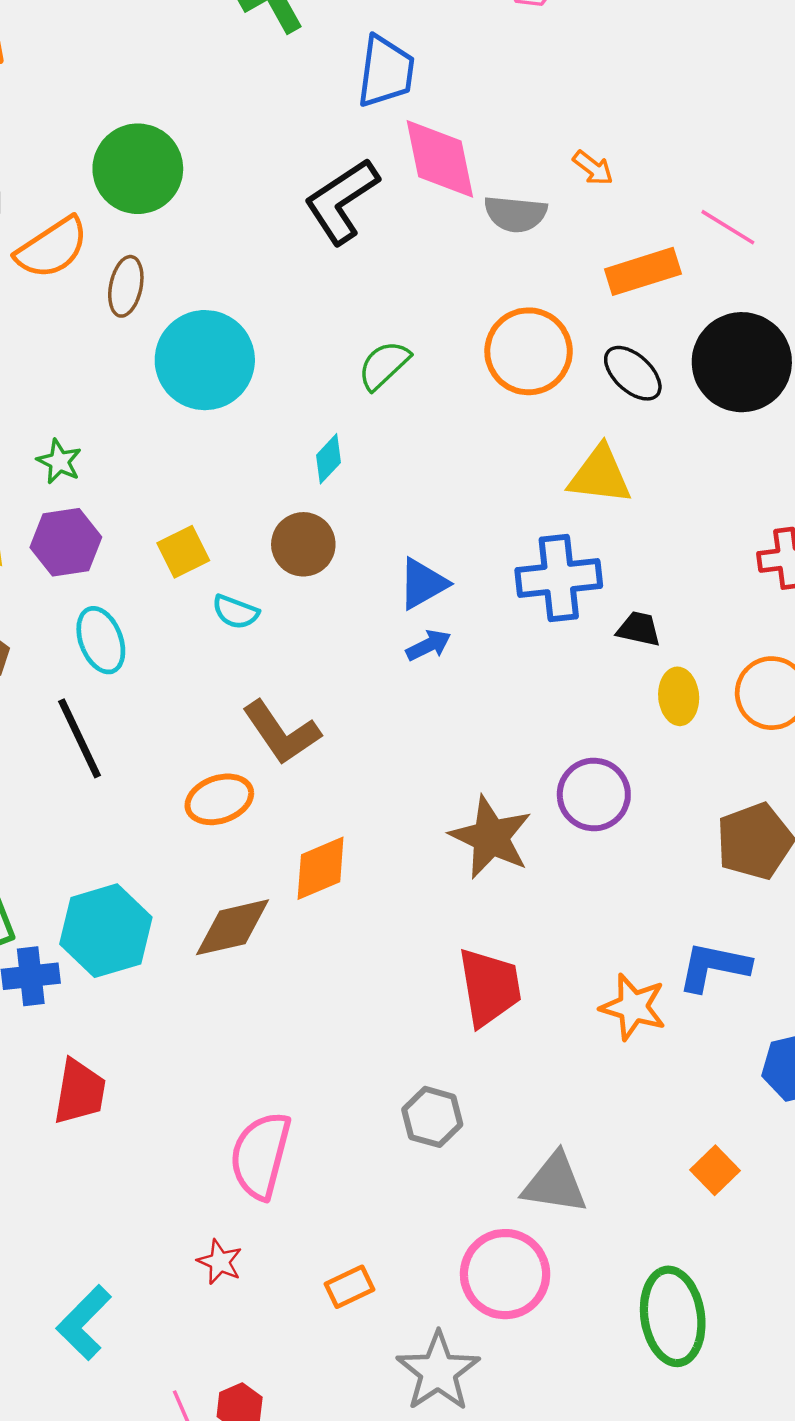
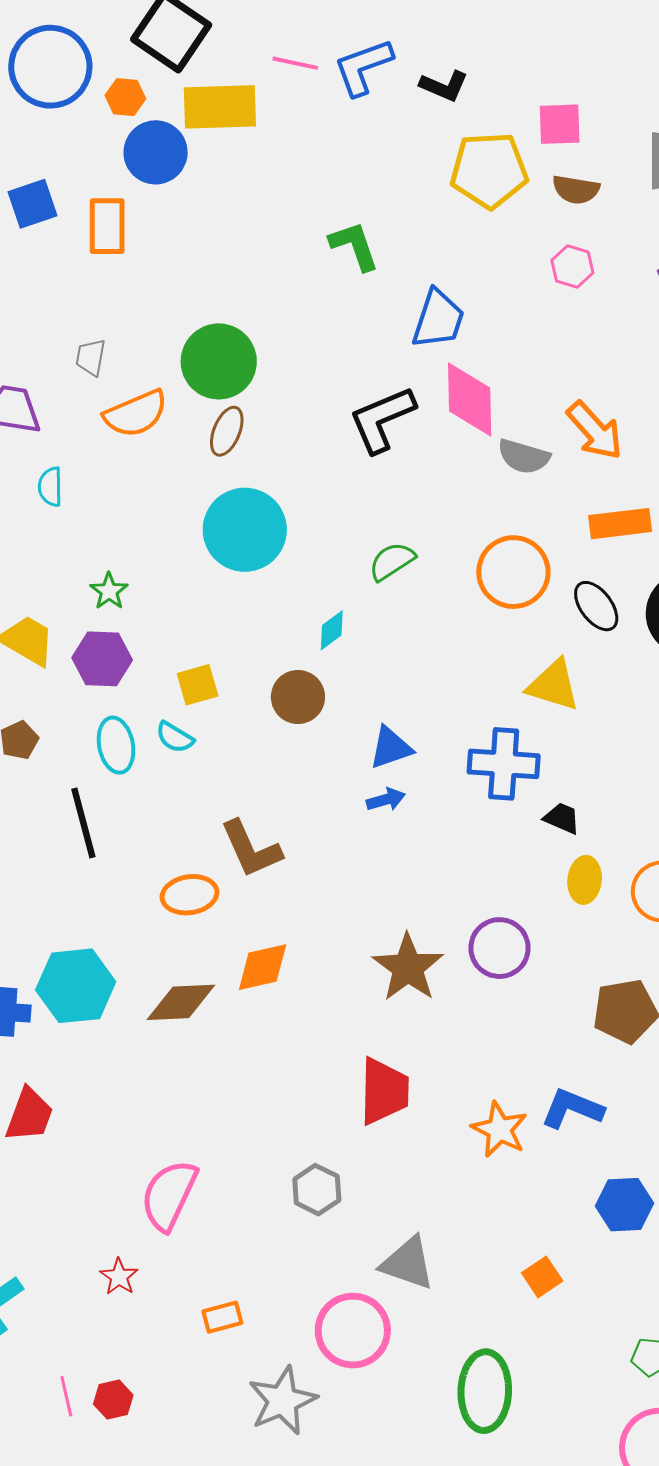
orange arrow: (593, 168) -> (595, 431), size x1.8
brown ellipse: (126, 286) -> (227, 431), moved
cyan semicircle: (235, 612) -> (175, 737), moved

